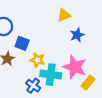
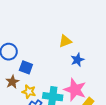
yellow star: (37, 60) -> (29, 92), moved

